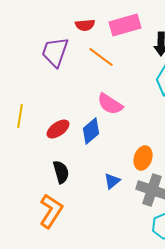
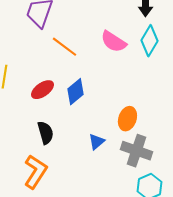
orange line: (101, 57) -> (64, 47), moved
pink semicircle: (110, 104) -> (113, 42), moved

